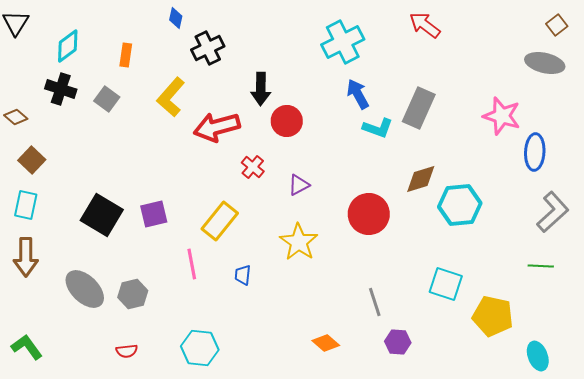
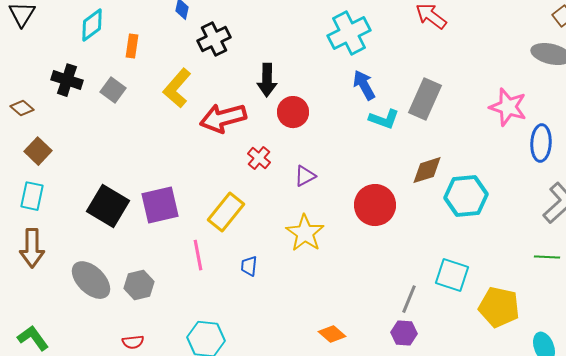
cyan diamond: (68, 46) -> (92, 25), moved
purple square: (154, 214) -> (160, 205), size x1.4
gray line: (375, 302) -> (409, 299), moved, turned 40

